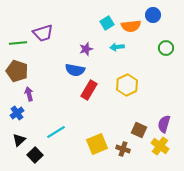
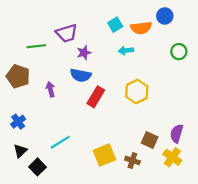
purple trapezoid: (43, 33) -> (67, 33), moved
green line: (18, 43) -> (36, 46), moved
purple star: (86, 49) -> (84, 53), moved
purple arrow: (29, 94) -> (50, 89), moved

